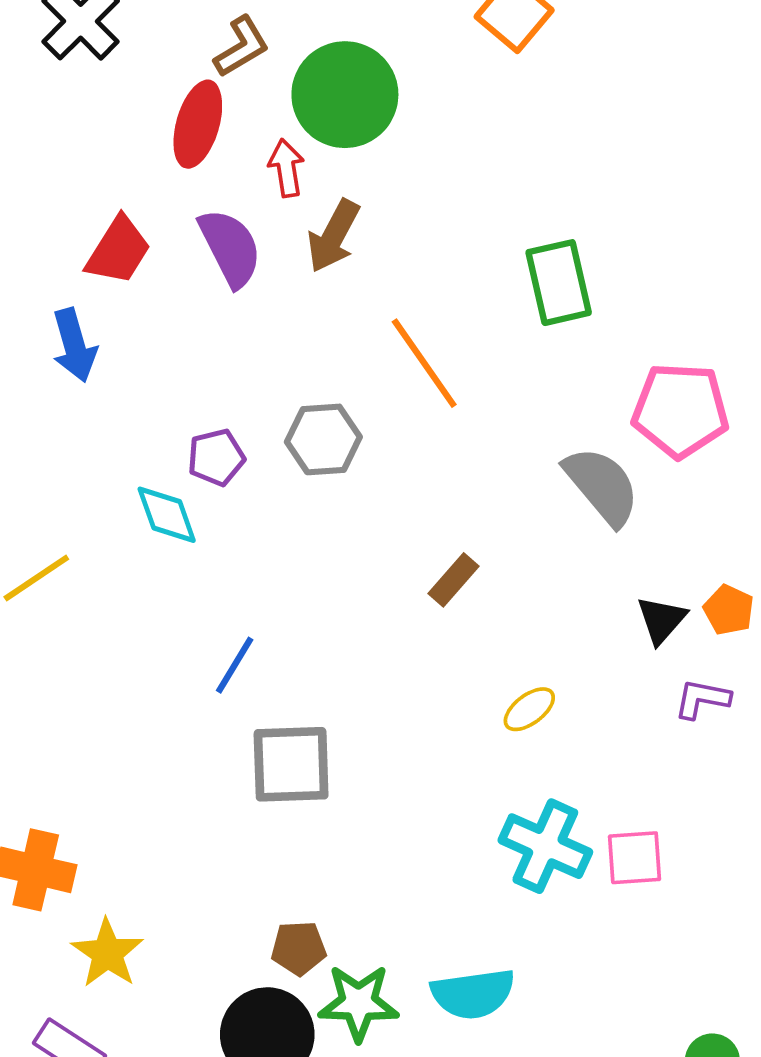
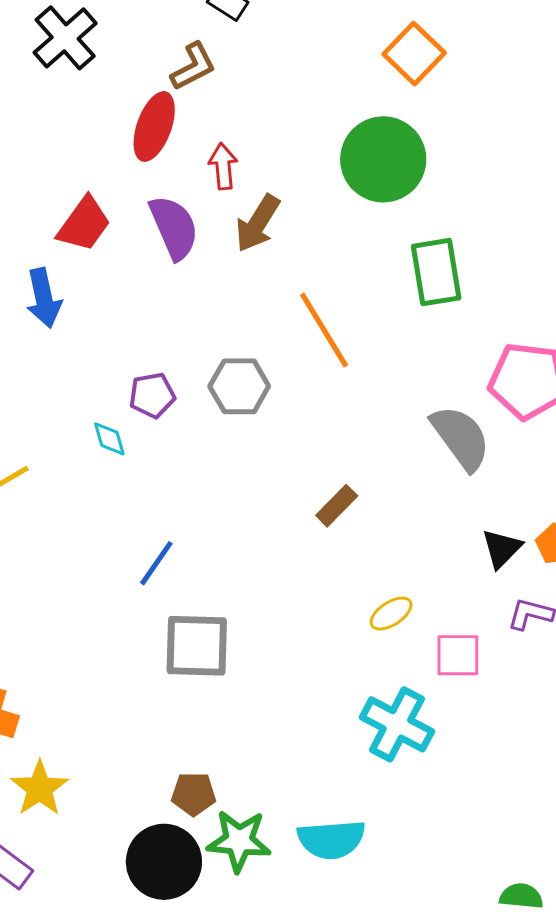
green circle: (345, 95) -> (383, 159), moved
cyan diamond: (167, 515) -> (109, 439), size x0.7
pink square: (635, 858) -> (458, 655), moved

